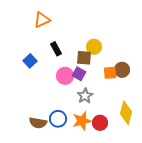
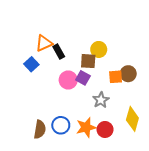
orange triangle: (42, 20) -> (44, 43), moved
gray star: (85, 96) -> (101, 100), moved
brown semicircle: (38, 123) -> (40, 129), turned -90

